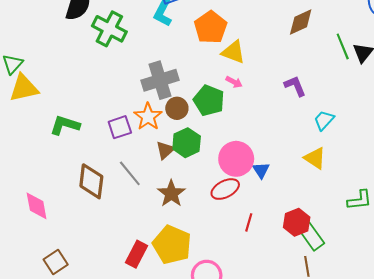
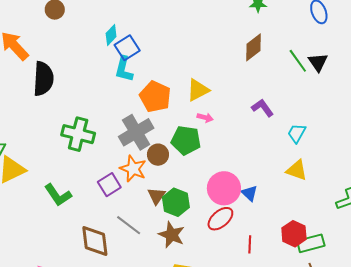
orange pentagon: (211, 27) -> (155, 97), moved
green cross: (109, 29) -> (78, 134), moved
yellow triangle: (233, 52) -> (198, 90), turned -35
green L-shape: (65, 125) -> (58, 195), turned -128
green hexagon: (187, 143) -> (176, 202), moved
green rectangle: (311, 236) -> (311, 243), turned -56

